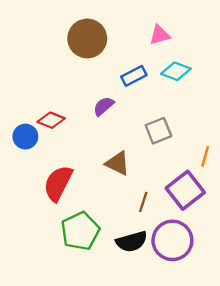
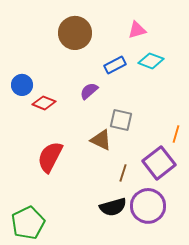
gray square: (158, 131) -> (121, 120), moved, turned 35
blue circle: (25, 137) -> (22, 85), moved
green pentagon: (80, 231) -> (28, 223), moved

